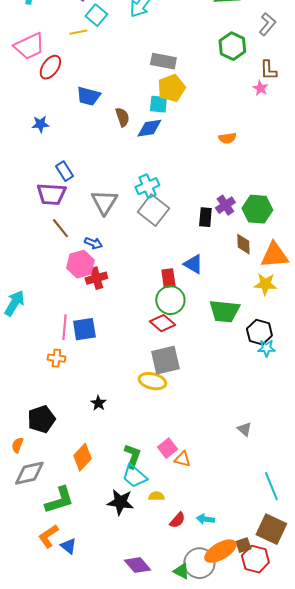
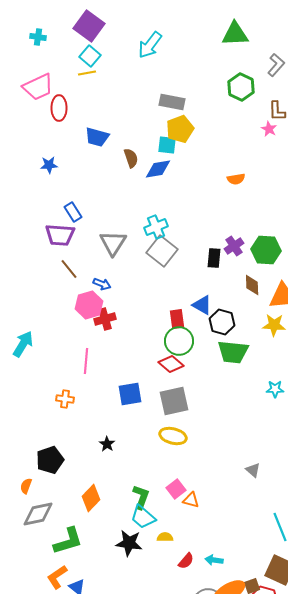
cyan square: (96, 15) -> (90, 56), moved
red ellipse: (50, 67) -> (59, 108), turned -35
pink line: (64, 327) -> (86, 361), moved
blue square: (84, 329) -> (130, 394), moved
black hexagon: (259, 332) -> (222, 322), moved
yellow ellipse: (152, 381) -> (173, 436), moved

